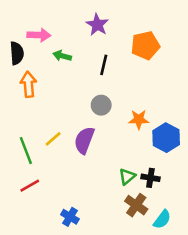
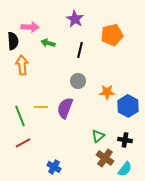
yellow line: (53, 139) -> (41, 107), turned 40
black cross: (150, 178) -> (125, 140), moved

